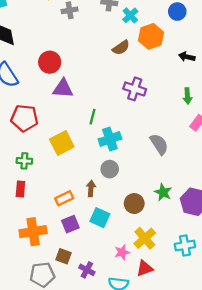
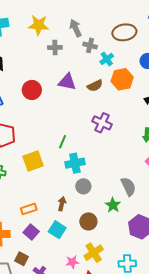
purple triangle: (63, 89) -> (67, 82), moved
gray semicircle: (159, 144) -> (128, 187), moved
gray circle: (110, 169) -> (83, 186), moved
brown arrow: (91, 188) -> (62, 204), moved
green star: (163, 192) -> (113, 205), moved
purple square: (70, 224) -> (31, 232), turned -35

